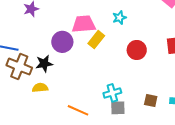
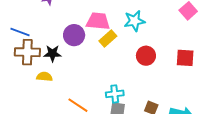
cyan star: (119, 18) -> (134, 21), size x1.5
brown cross: (19, 67) -> (27, 52), turned -30

